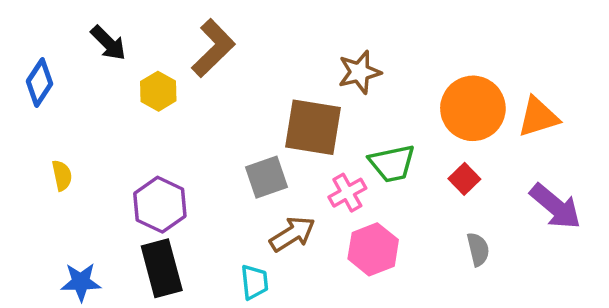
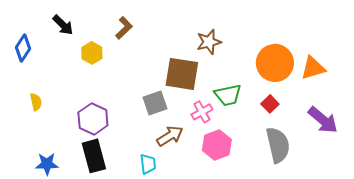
brown L-shape: (213, 48) -> (124, 28), size x0.7
gray semicircle: (478, 249) -> (278, 145), size x1.8

